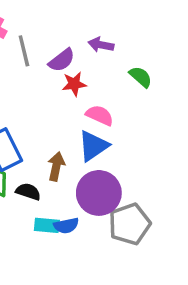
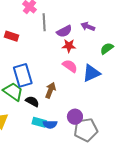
green semicircle: (141, 77) -> (107, 48), turned -88
pink semicircle: (100, 115) -> (70, 66), moved
blue triangle: (93, 146) -> (91, 73), moved
purple circle: (99, 193) -> (75, 117), moved, size x0.6

